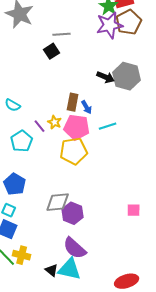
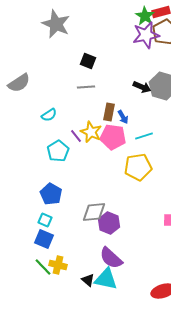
gray line: (62, 34) -> (86, 87), moved
black square: (52, 51) -> (88, 61), turned -35
cyan semicircle: (13, 105) -> (49, 115), turned -63
yellow star: (55, 122) -> (91, 132), size x1.5
yellow pentagon: (74, 151) -> (138, 167), moved

